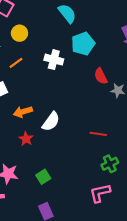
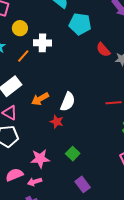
cyan pentagon: (83, 44) -> (80, 24), turned -30
white cross: (54, 60) -> (42, 43), moved
red star: (26, 139) -> (57, 122), moved

